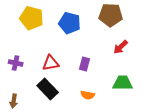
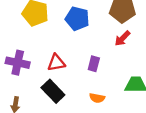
red arrow: (121, 47) -> (122, 38), moved
purple cross: (16, 63) -> (18, 63), size x1.5

